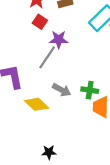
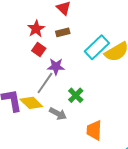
green cross: (90, 90) -> (76, 95), moved, turned 35
yellow diamond: (37, 104) -> (31, 103), moved

